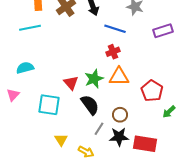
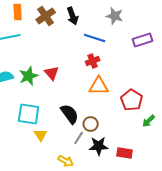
green star: (94, 79) -> (29, 76), moved
red triangle: (71, 83) -> (52, 73), moved
brown circle: (120, 115) -> (91, 124), moved
yellow triangle: (61, 140) -> (41, 135), moved
red rectangle: (145, 144) -> (125, 153), size x0.7

